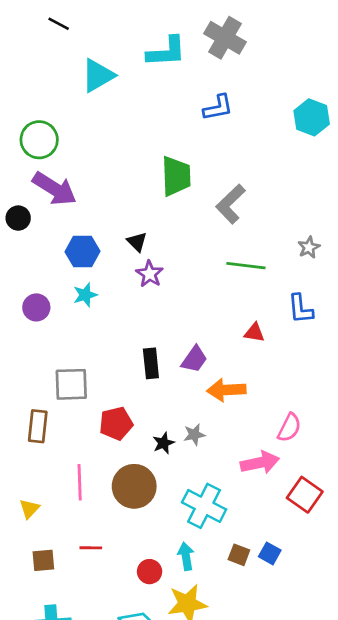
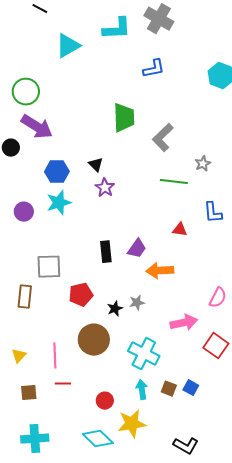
gray star: (309, 247) -> (203, 164), moved
cyan star: (85, 295) -> (59, 203), size x1.4
pink semicircle: (289, 428) -> (218, 298), moved
pink line: (80, 482) -> (55, 356), moved
cyan arrow: (186, 556) -> (142, 390), moved

